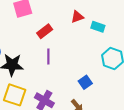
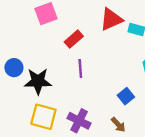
red triangle: (77, 17) -> (111, 19), size x1.5

